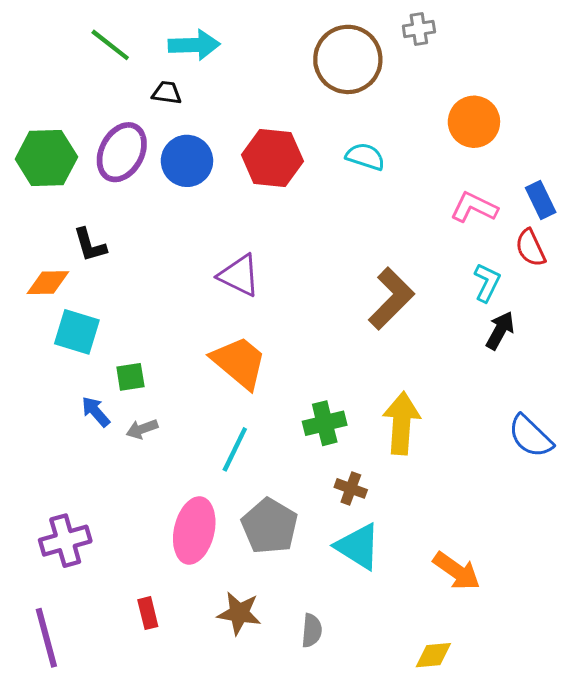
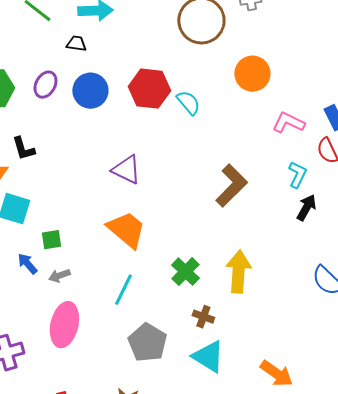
orange circle: (474, 122) -> (252, 74), moved
purple ellipse: (122, 152) -> (45, 85), size x0.7
cyan semicircle: (365, 157) -> (188, 103), moved, turned 32
green cross: (325, 423) -> (185, 272), turned -32
pink ellipse: (194, 530) -> (64, 325), moved

